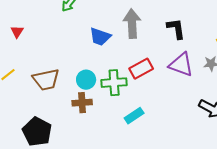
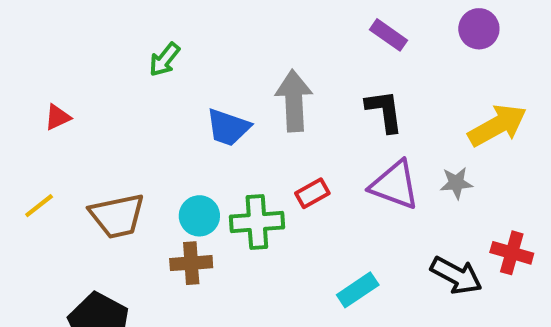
red triangle: (17, 32) -> (58, 117), turned 32
red rectangle: (141, 69) -> (312, 193), size x0.7
cyan rectangle: (134, 116) -> (358, 290), moved

